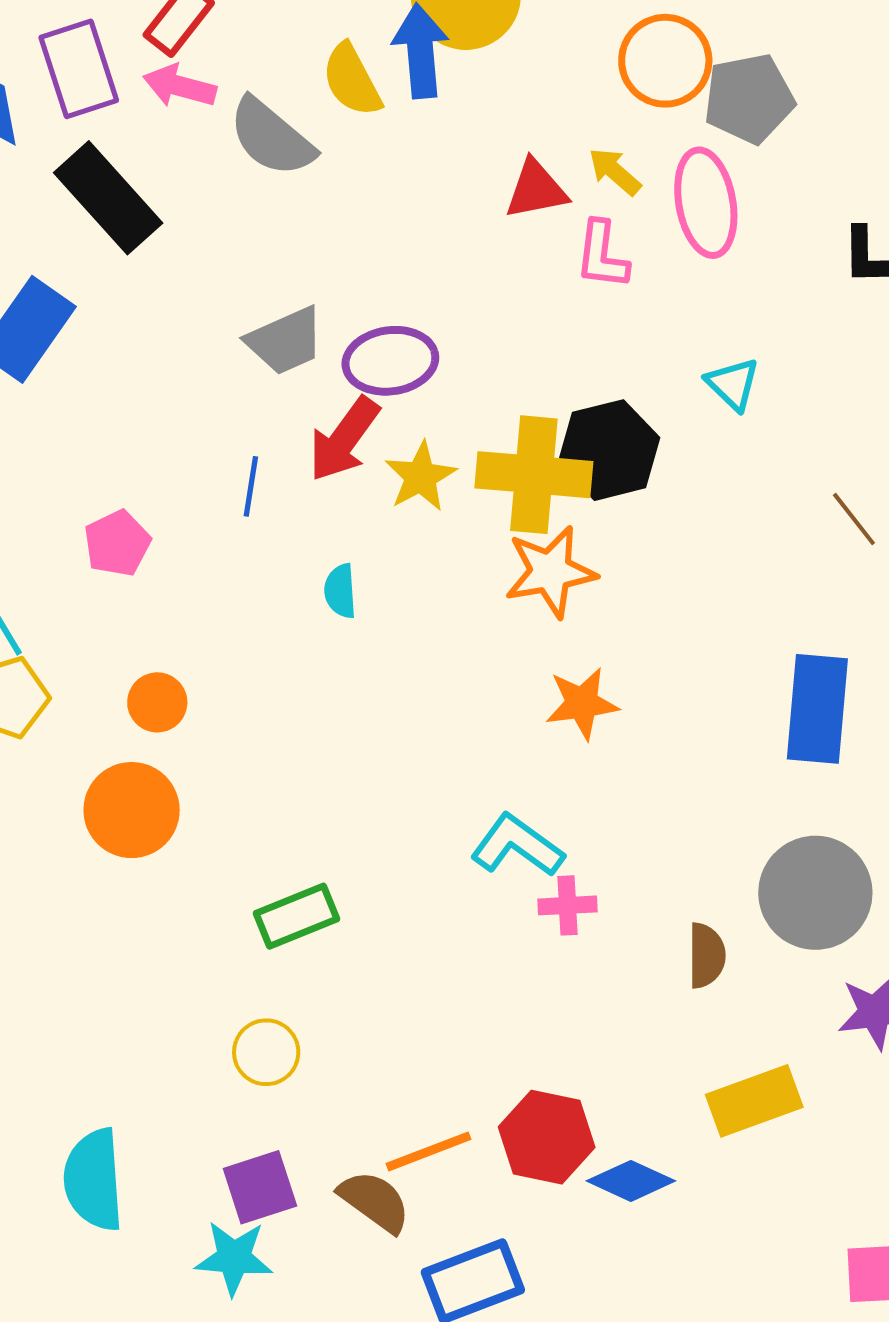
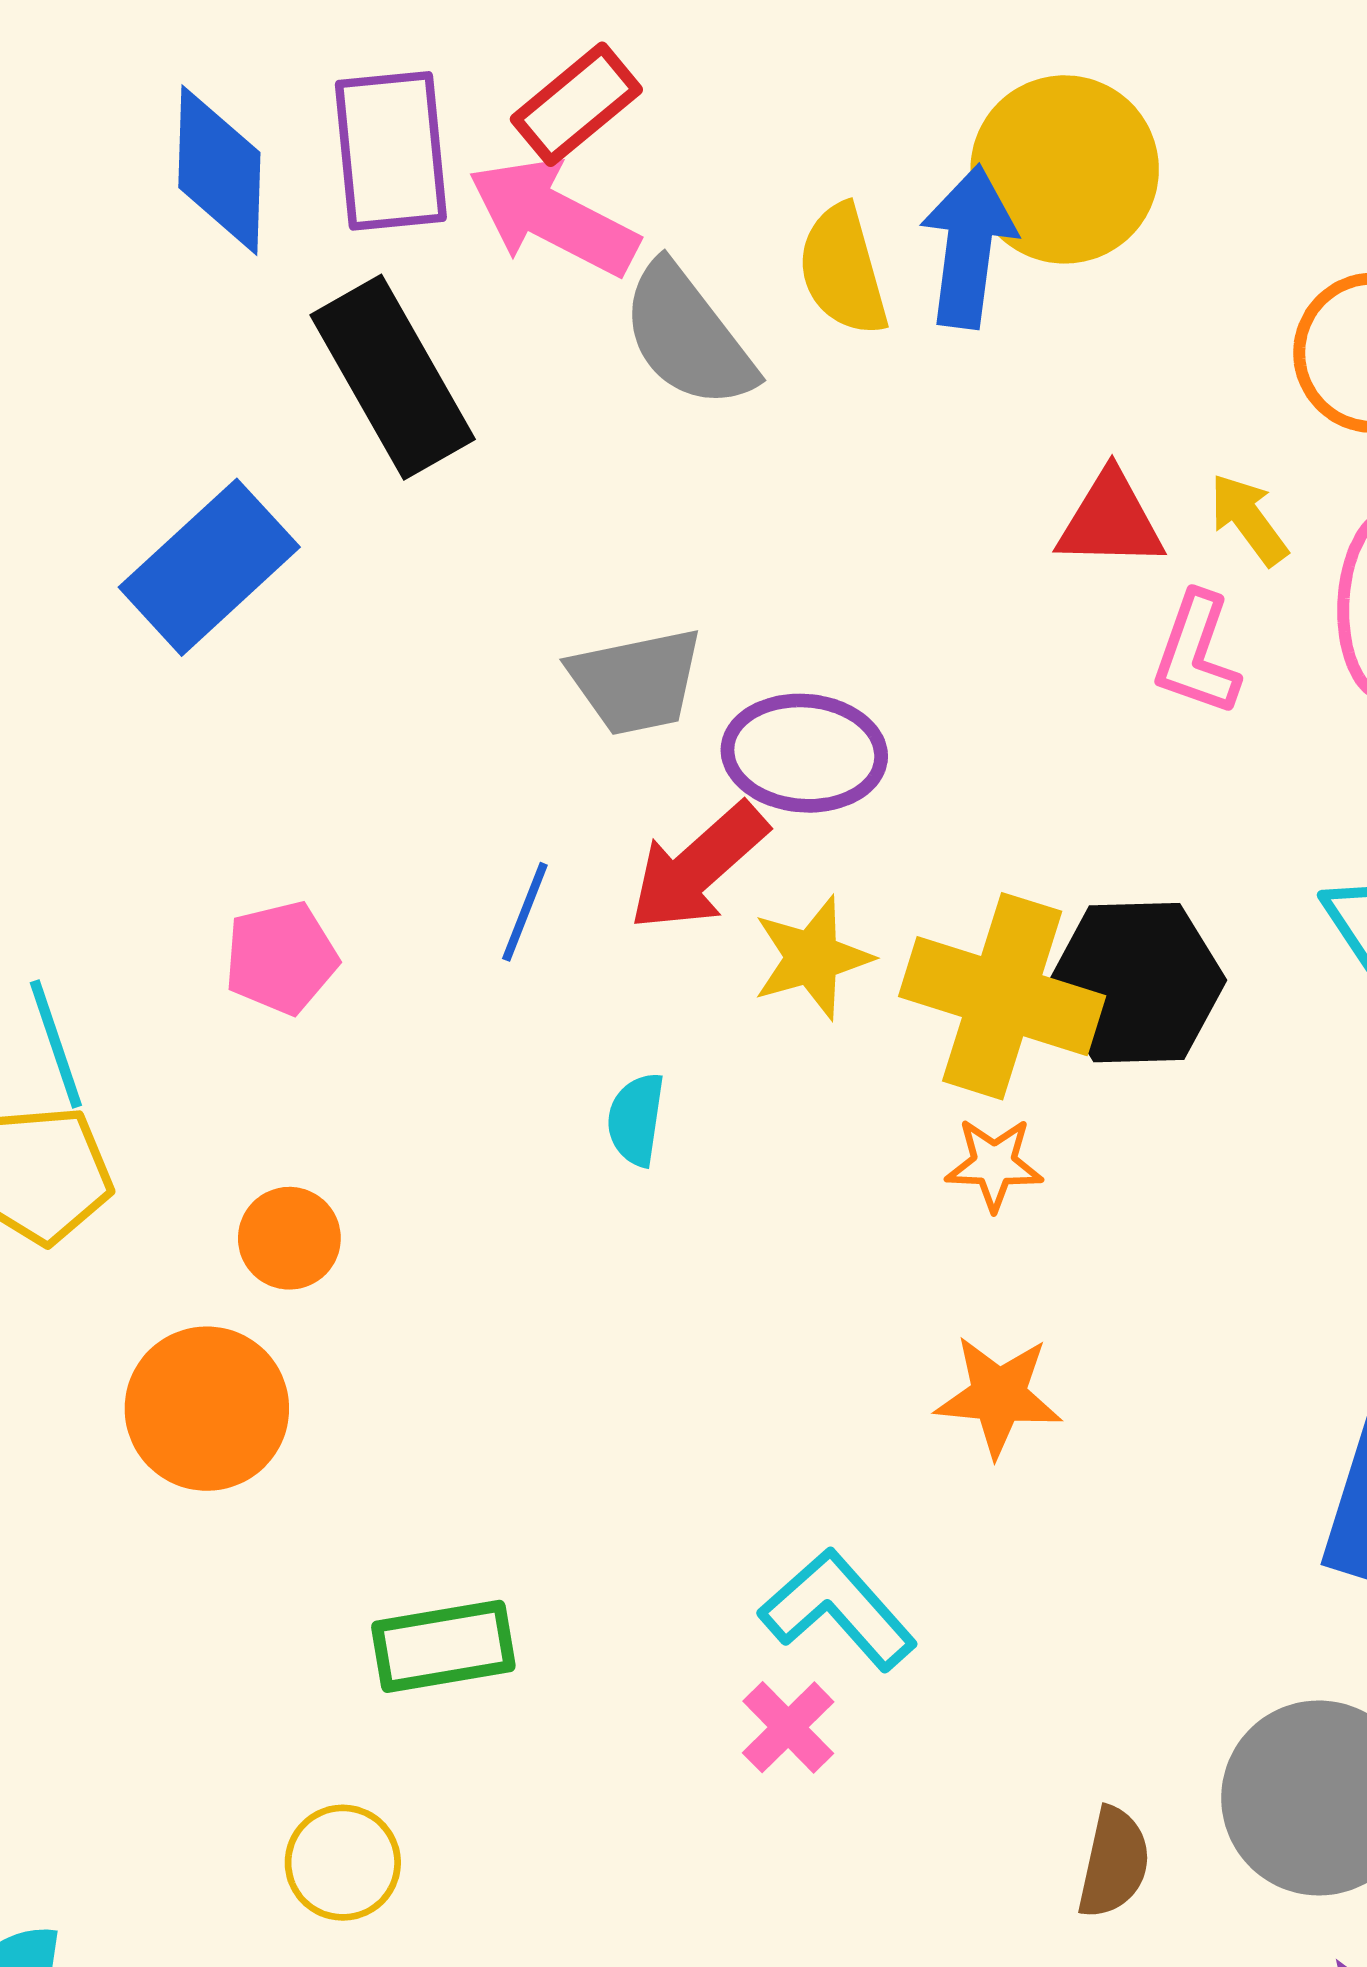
pink arrow: (180, 86) -> (553, 217), size x1.4
orange star: (550, 572) -> (994, 1164), size x0.6
pink cross: (568, 905) -> (788, 1727), moved, turned 36

